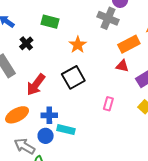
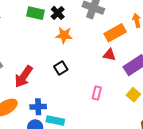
black cross: (26, 43) -> (58, 13), moved
orange star: (78, 45) -> (64, 35), turned -30
black square: (73, 77) -> (61, 68), size x0.6

